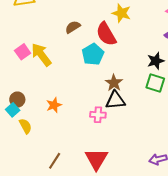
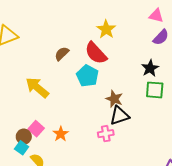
yellow star: (121, 13) -> (106, 29), turned 30
pink square: (23, 52) -> (36, 129), moved

